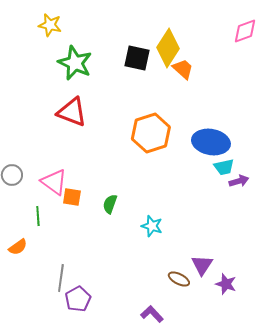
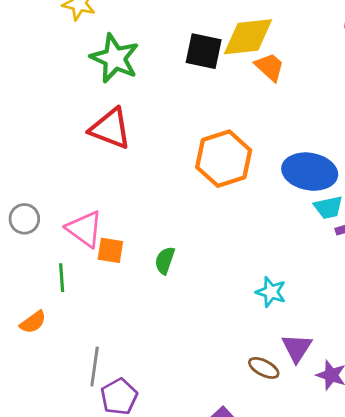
yellow diamond: (168, 48) -> (248, 37), turned 51
cyan star: (152, 226) -> (271, 292), moved

